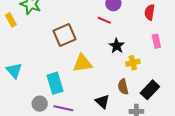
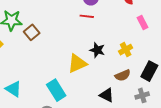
brown square: (65, 35) -> (32, 32), moved, size x0.7
black star: (117, 46) -> (97, 50), moved
brown semicircle: (123, 87) -> (123, 75), turned -84

